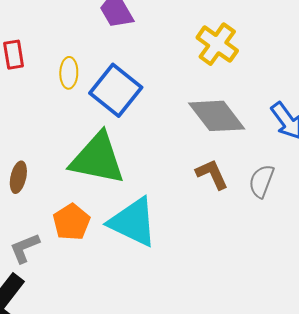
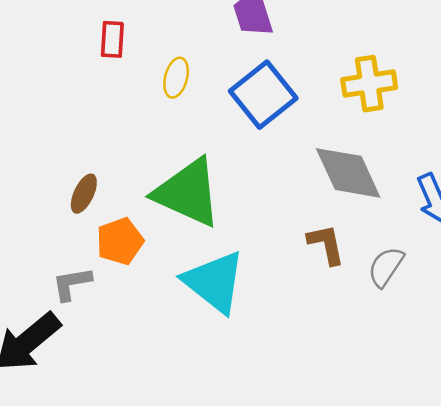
yellow cross: (217, 44) -> (369, 84), turned 33
blue square: (116, 90) -> (263, 95), moved
orange pentagon: (71, 222) -> (120, 241), moved

